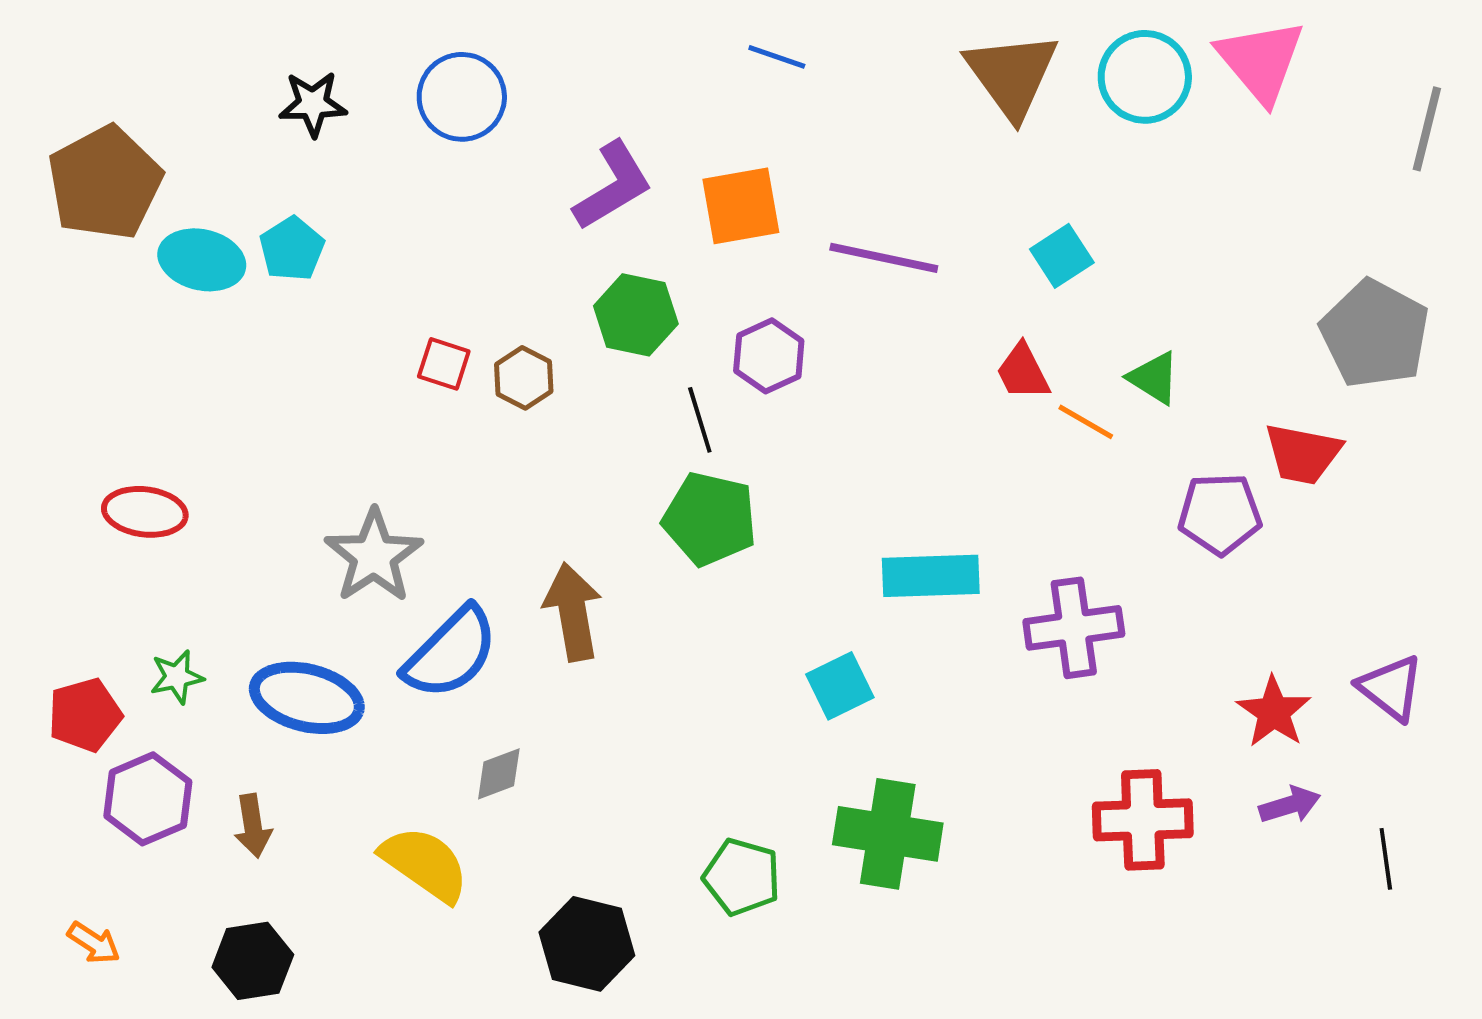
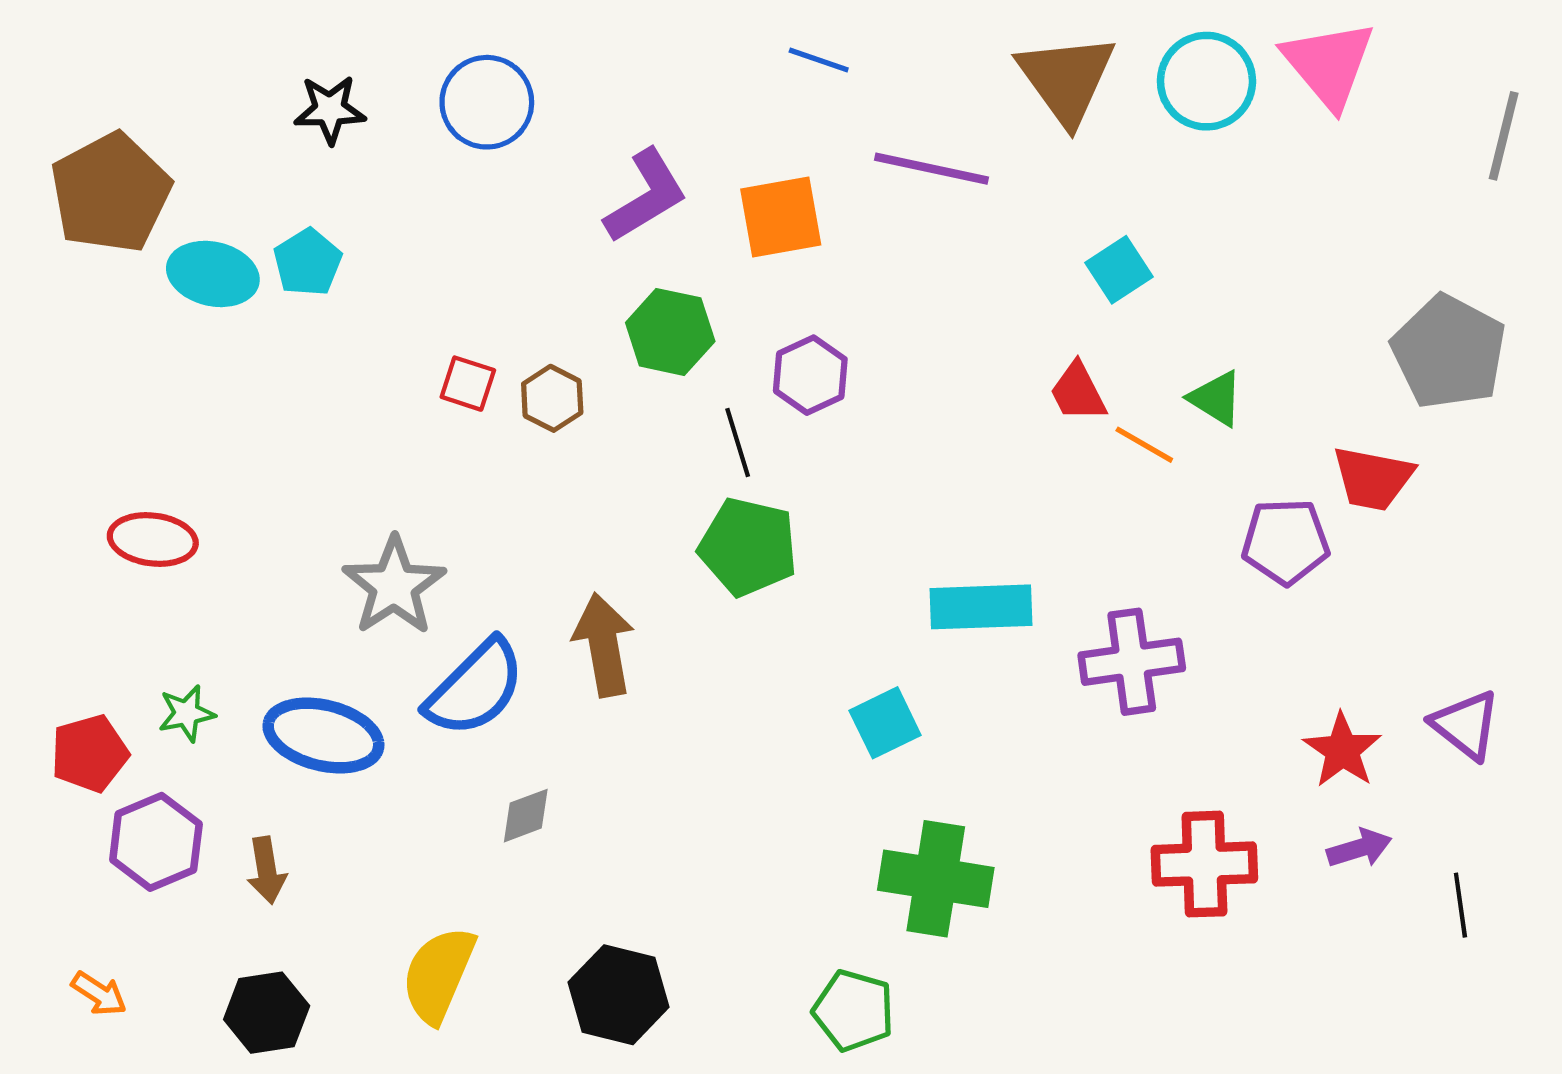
purple line: (884, 258) -> (931, 169), moved
yellow semicircle: (425, 864) -> (438, 975), moved, turned -102
green pentagon: (742, 877) -> (853, 1011), moved

